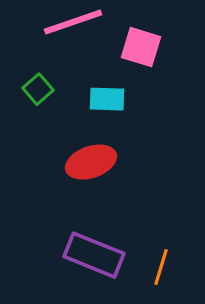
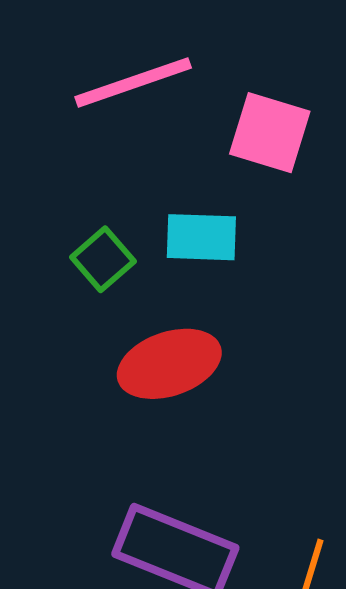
green square: (38, 89) -> (103, 259), moved

